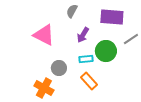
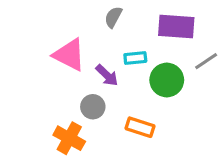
purple arrow: (83, 35) -> (107, 75), moved, turned -77
cyan rectangle: (86, 59) -> (135, 58), moved
orange rectangle: (89, 81) -> (140, 127), turned -30

